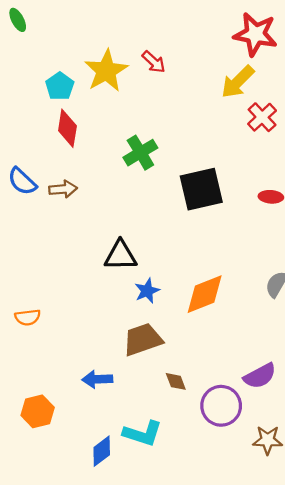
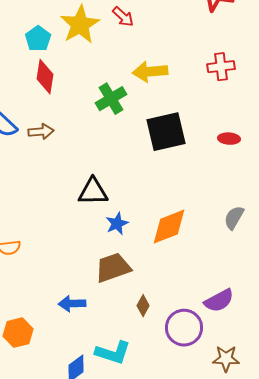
yellow arrow: (238, 82) -> (150, 72), moved, turned 40
red cross: (262, 117) -> (221, 67), turned 36
brown diamond: (176, 381) -> (143, 306), turned 50

